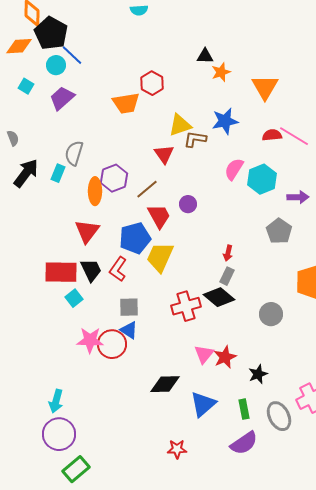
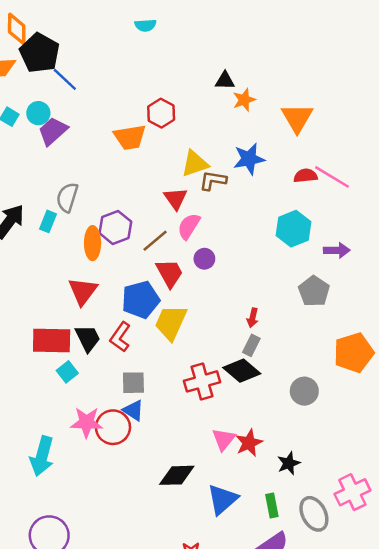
cyan circle: (56, 65) -> (38, 113), moved
pink semicircle: (234, 169) -> (189, 226), moved
cyan arrow: (56, 401) -> (42, 456), moved, size x1.4

